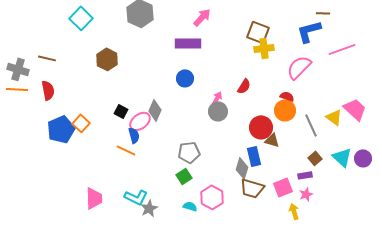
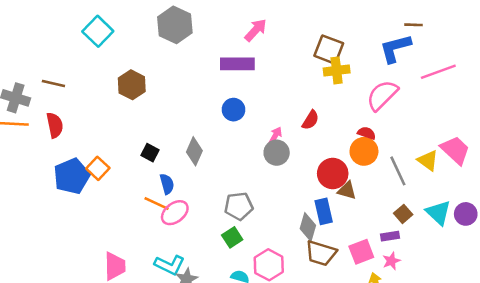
pink ellipse: (140, 121) -> (175, 213), moved

